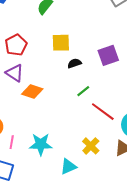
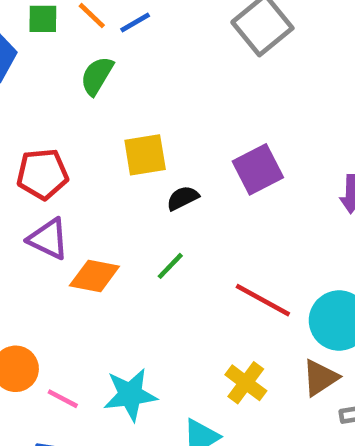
red pentagon: (16, 45) -> (42, 174), turned 30
green line: (83, 91) -> (170, 266), moved
pink line: (12, 142) -> (63, 399), turned -64

